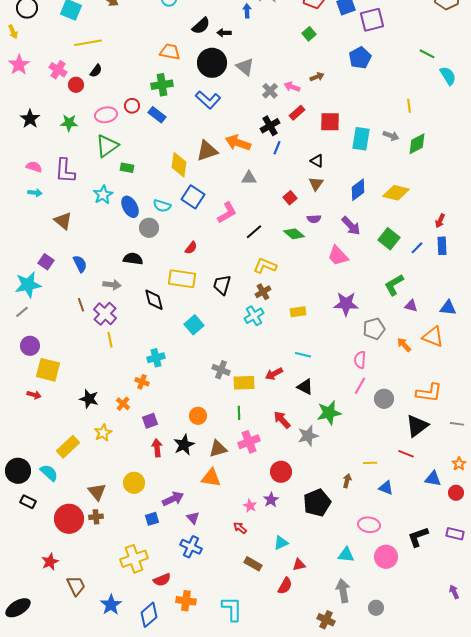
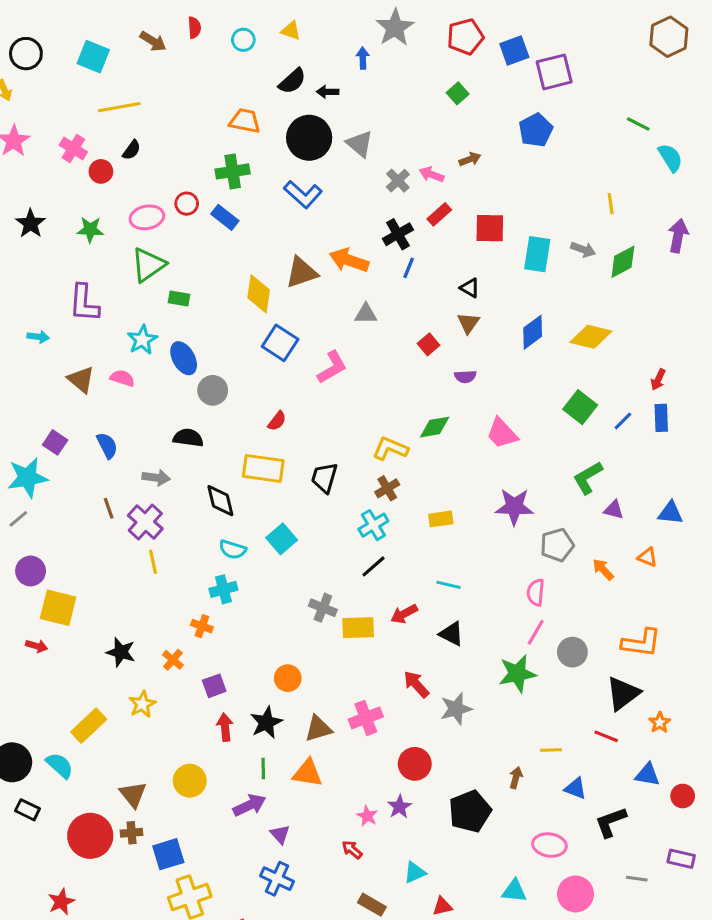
pink semicircle: (34, 167) -> (122, 378), moved
cyan semicircle: (162, 206) -> (233, 550), moved
purple arrow: (351, 226) -> (678, 236), moved, turned -125
black line: (254, 232) -> (373, 566), moved
green diamond: (294, 234) -> (435, 427), moved, turned -50
orange triangle: (433, 337) -> (647, 557), size x0.6
green line: (239, 413) -> (263, 768), moved
green star: (329, 413) -> (517, 674), moved
gray line: (457, 424) -> (637, 879), moved
orange star: (459, 464) -> (660, 723), moved
blue square: (152, 519) -> (168, 854), moved, size x1.5
black L-shape: (418, 537) -> (611, 822), moved

